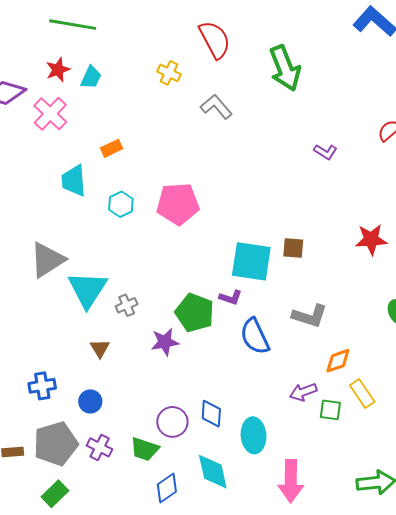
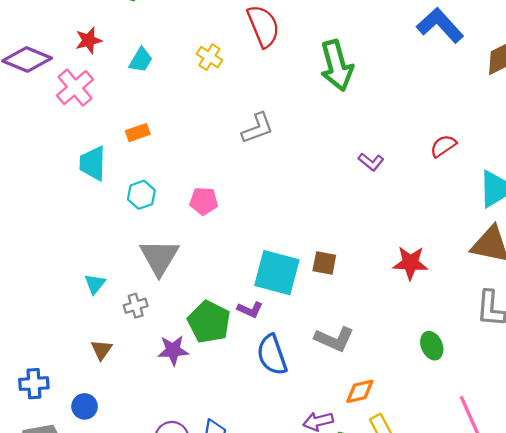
cyan trapezoid: (91, 77) -> (141, 60), moved
gray L-shape: (216, 107) -> (257, 128), moved, turned 104
pink pentagon: (178, 204) -> (204, 201), size x0.6
gray triangle: (47, 260) -> (159, 257), moved, turned -33
cyan triangle: (87, 289) -> (95, 284), size x0.5

